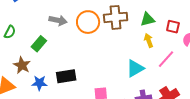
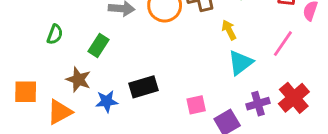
yellow arrow: (149, 40) -> (229, 30), moved

